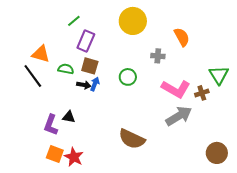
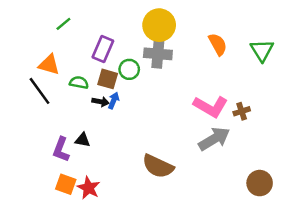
green line: (74, 21) -> (63, 24), moved
gray cross: (158, 56) -> (158, 54), moved, size x1.6
green triangle: (219, 75) -> (262, 50), moved
green circle: (128, 77) -> (129, 69), moved

